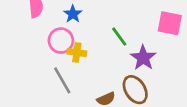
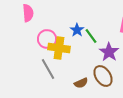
blue star: (73, 14) -> (77, 30), moved
yellow cross: (77, 52) -> (59, 48), size x1.5

